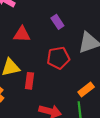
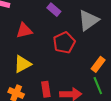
red rectangle: (29, 81) -> (46, 89), moved

